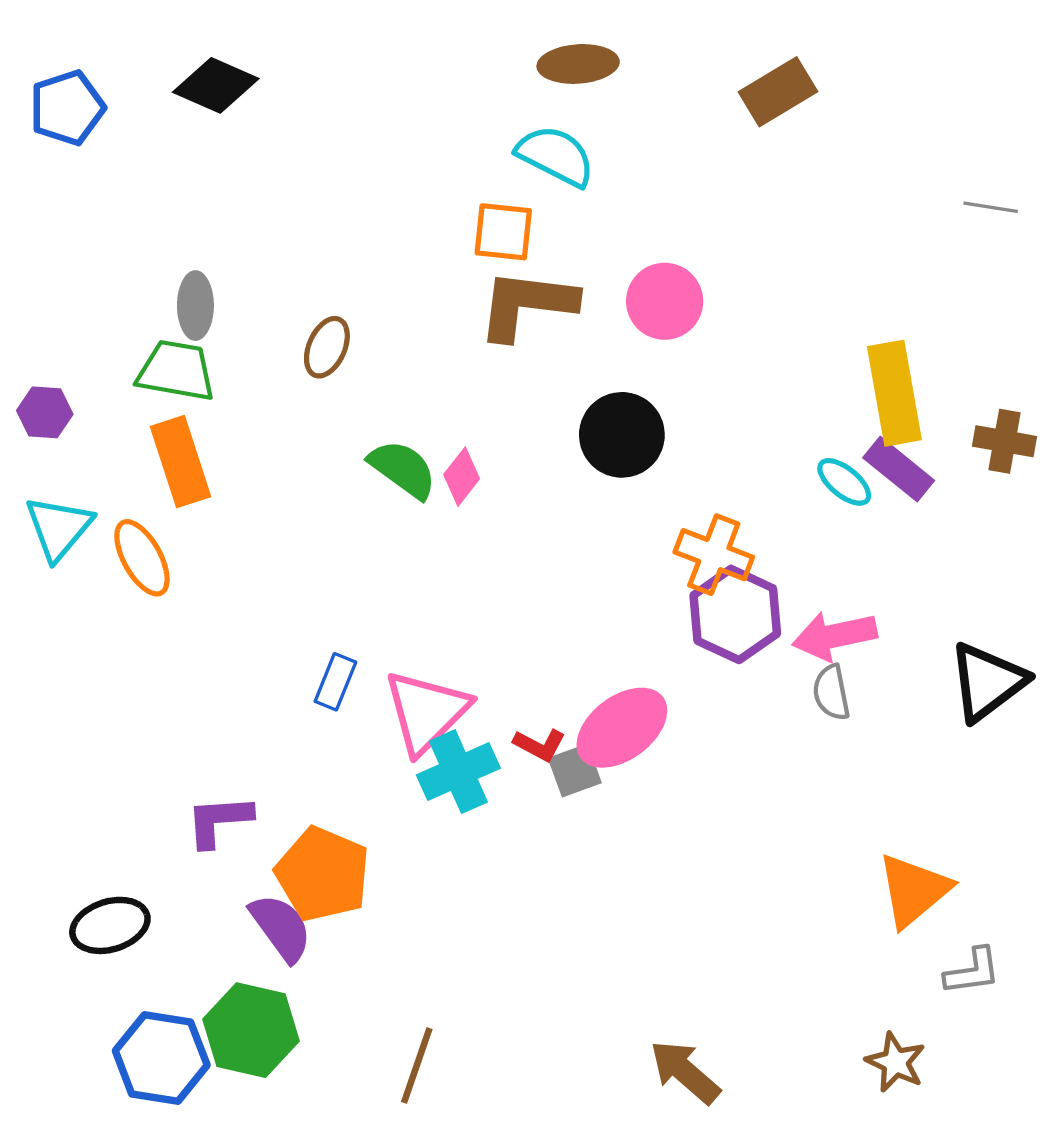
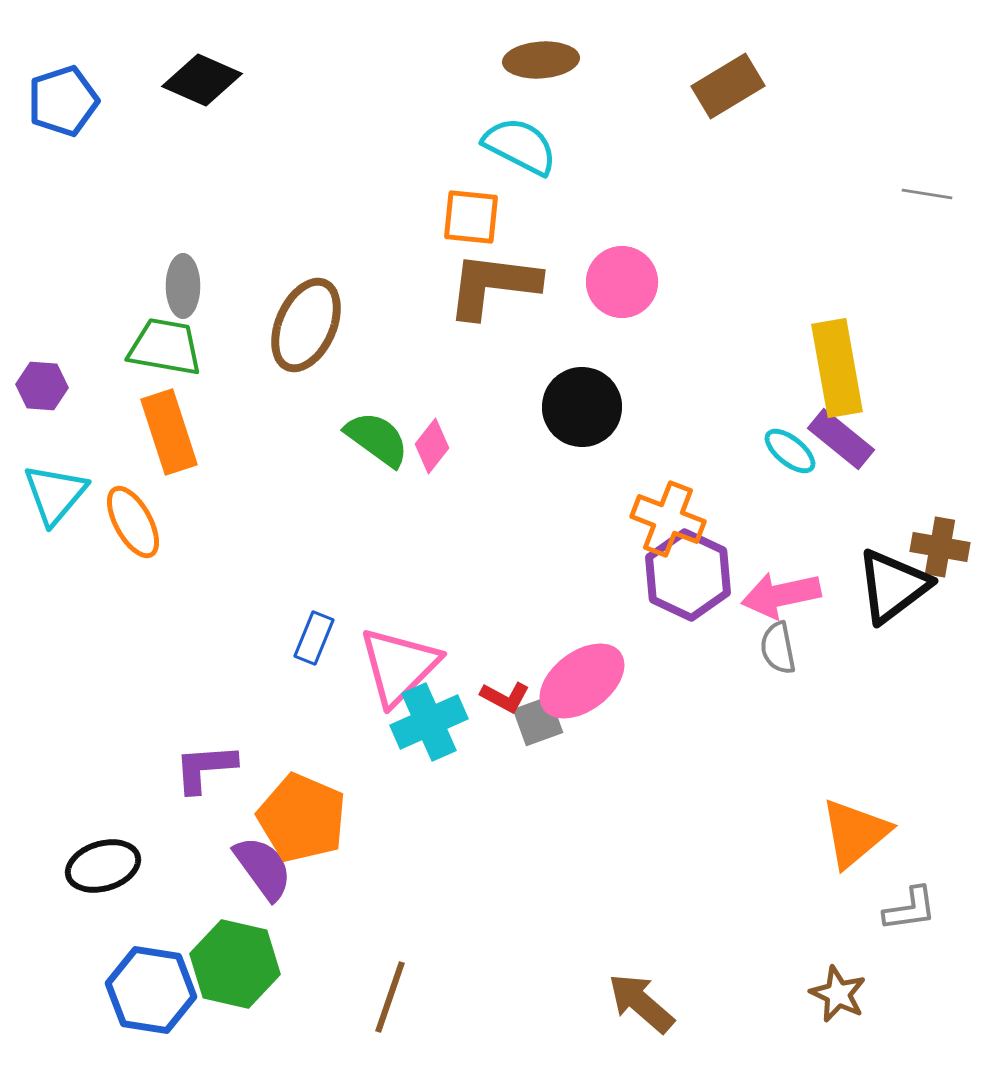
brown ellipse: (327, 347) -> (306, 325), size x1.6
brown cross: (1005, 441) -> (940, 547), moved
black triangle: (987, 682) -> (893, 586), moved

